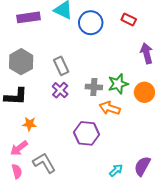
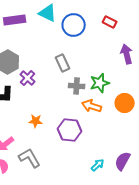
gray rectangle: (61, 66) -> (63, 63), moved
purple cross: (60, 90) -> (28, 78), moved
orange circle: (144, 92) -> (125, 103), moved
orange star: (30, 124) -> (36, 121), moved

